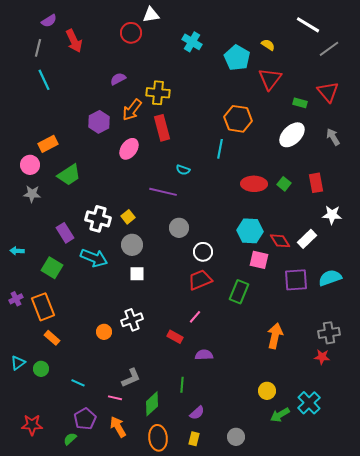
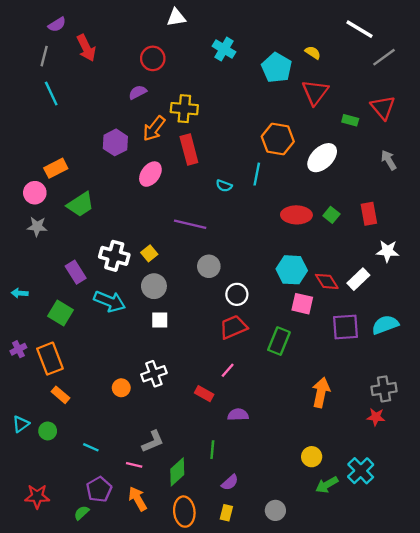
red circle: (131, 33) -> (153, 58), moved
white ellipse: (292, 135) -> (322, 158), moved
cyan semicircle: (183, 170) -> (224, 186), moved

